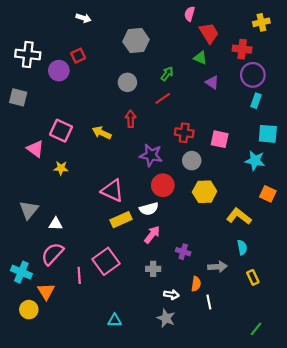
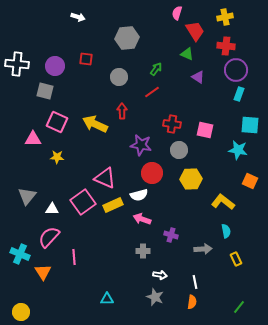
yellow cross: (261, 22) -> (225, 17), moved
white cross: (28, 55) -> (17, 64), moved
red square: (78, 56) -> (86, 59), moved, turned 32
gray square: (18, 97) -> (45, 91), moved
yellow arrow: (102, 133) -> (95, 124), size x1.4
pink triangle: (35, 149) -> (33, 139), turned -36
pink arrow: (152, 235) -> (142, 219), turned -108
pink square: (106, 261) -> (83, 202), moved
orange semicircle: (196, 284) -> (192, 302), moved
yellow circle: (29, 310) -> (21, 312), moved

